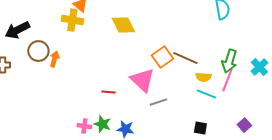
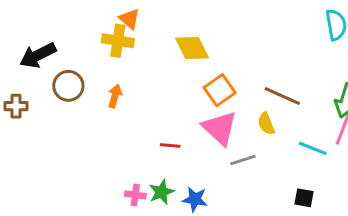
orange square: (162, 57) -> (220, 90), moved
orange arrow: (54, 59) -> (115, 96), moved
yellow semicircle: (203, 77) -> (266, 124), moved, turned 63
green star: (102, 124) -> (161, 192), turned 30

